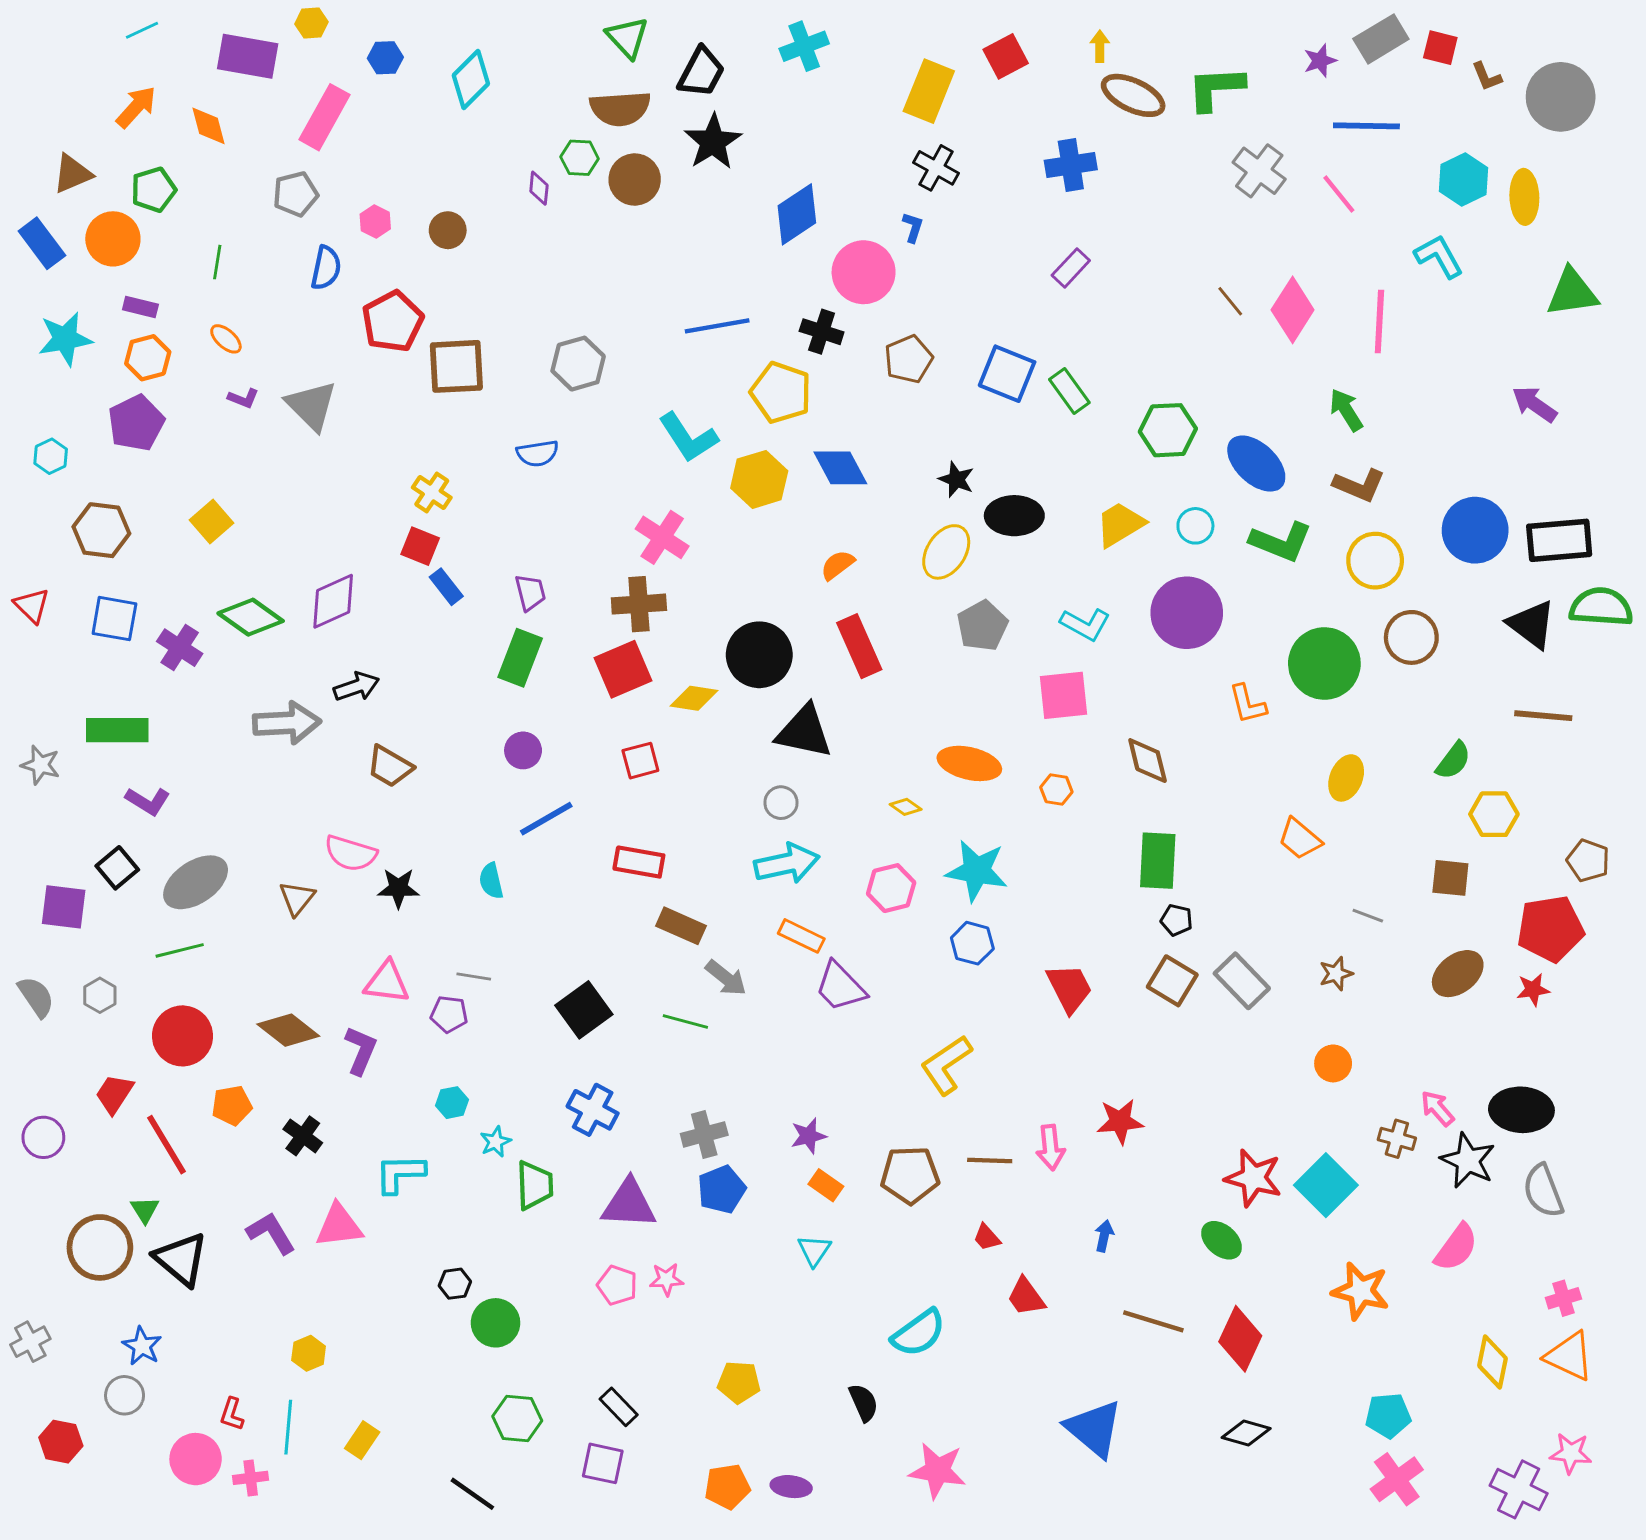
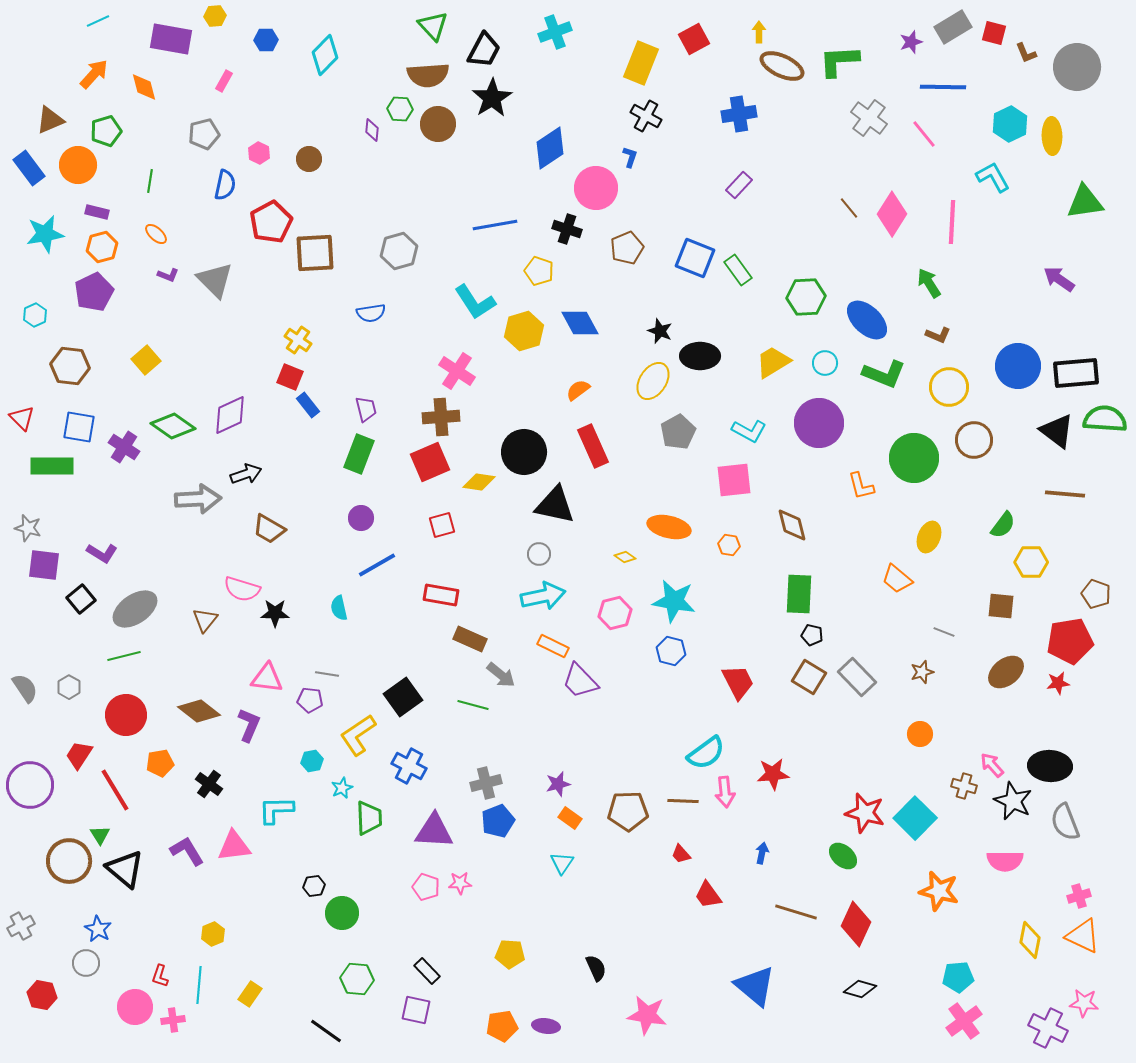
pink rectangle: (325, 117) -> (224, 81), size x0.5
yellow pentagon: (781, 393) -> (539, 271), size x0.7
brown L-shape: (1359, 485) -> (938, 335), size x0.7
green rectangle: (117, 730) -> (52, 466), moved
purple square: (64, 907) -> (44, 565), moved
yellow L-shape: (946, 1065) -> (358, 735), moved
purple circle: (43, 1137) -> (30, 785), size x1.6
pink semicircle: (1456, 1247) -> (1005, 861), turned 54
cyan semicircle: (919, 1333) -> (706, 753), moved

